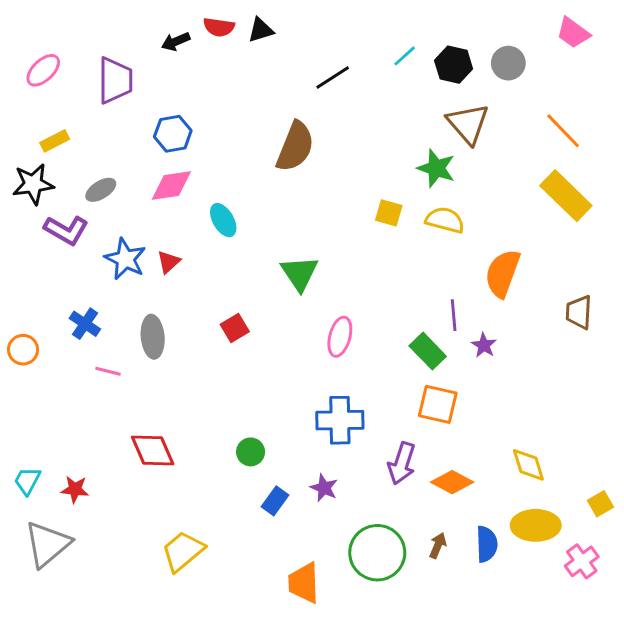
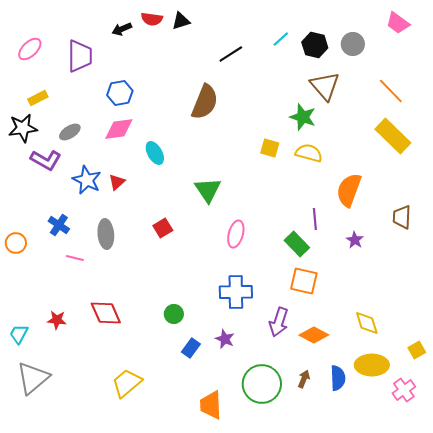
purple star: (484, 345) -> (355, 240), moved
red star: (75, 489) -> (57, 320), moved

